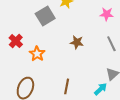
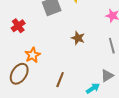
orange star: (37, 54) -> (33, 55), moved

